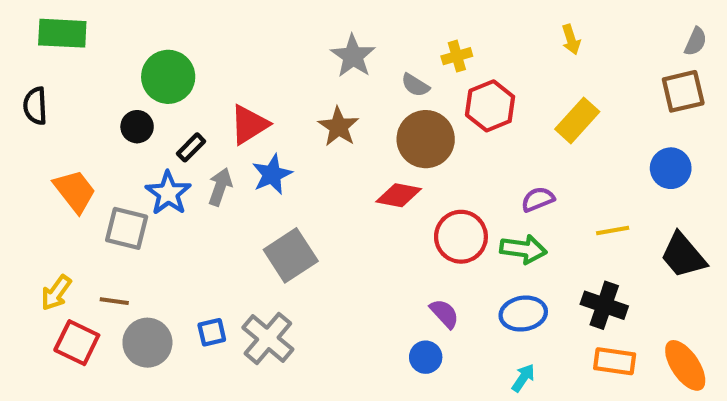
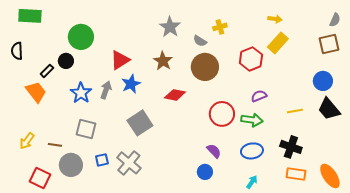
yellow arrow: (571, 39) -> (275, 19), turned -64
red hexagon: (490, 106) -> (251, 59), moved
yellow rectangle: (577, 120) -> (278, 43), moved
black rectangle: (191, 147) -> (47, 71), moved
red diamond: (399, 195) -> (175, 95), moved
gray square: (127, 228) -> (86, 129), moved
black trapezoid: (683, 255) -> (329, 109), moved
red square: (77, 343) -> (40, 178), moved

